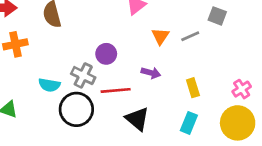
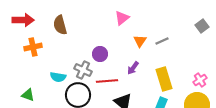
gray square: (217, 16) -> (202, 26), moved, turned 32
purple arrow: (151, 73) -> (133, 68), turned 112
yellow rectangle: (193, 88) -> (164, 79), size x1.6

